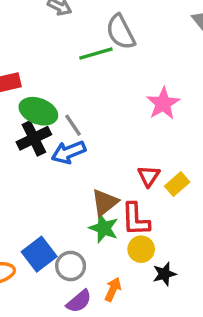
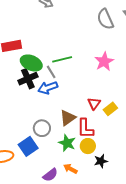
gray semicircle: (121, 32) -> (105, 19), moved
green line: (96, 54) -> (62, 59), moved
green star: (104, 228) -> (67, 143), moved
gray circle: (71, 266) -> (42, 128), moved
orange arrow: (113, 289) -> (70, 169), turned -88

